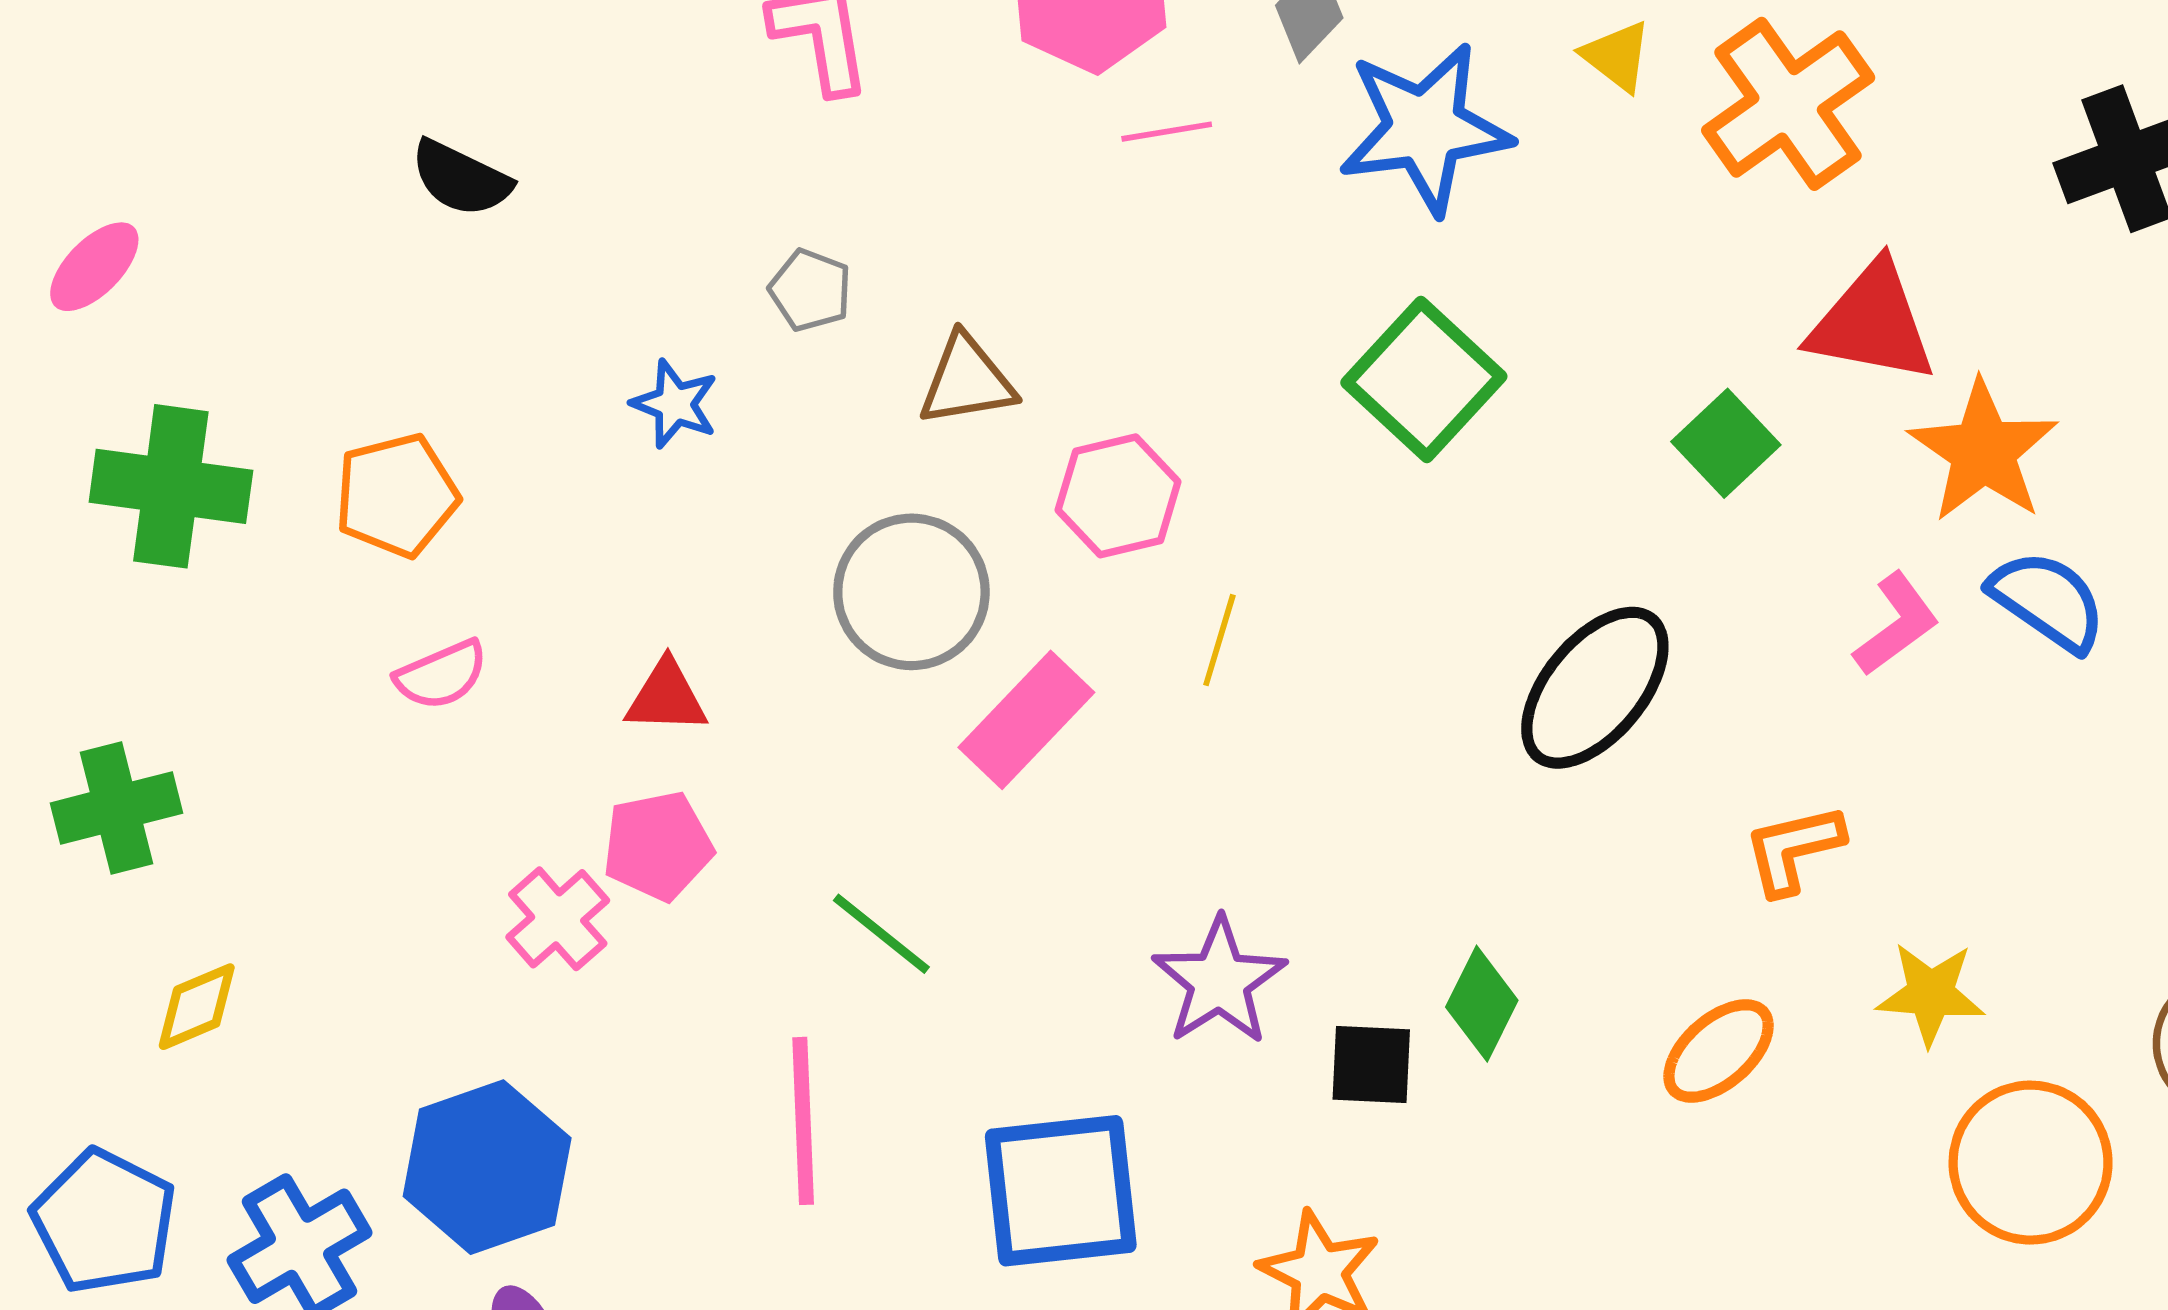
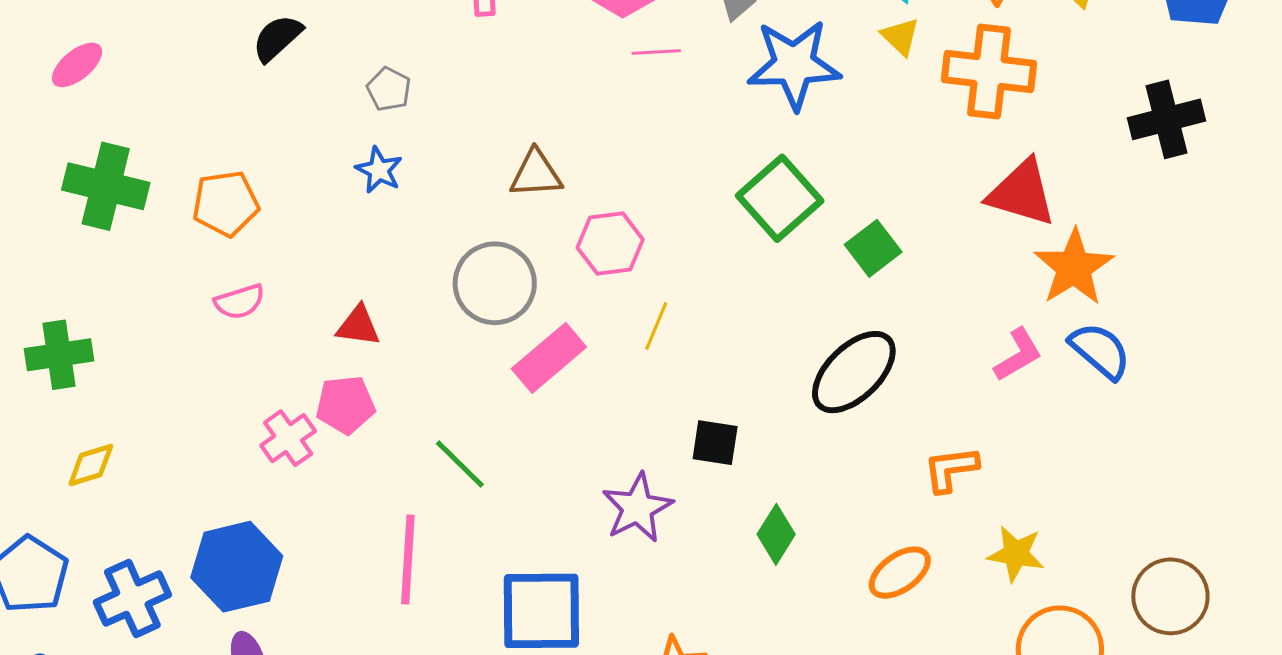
orange cross: (1788, 104) -> (989, 71), turned 36
black semicircle: (461, 178) -> (277, 38), turned 106
gray pentagon: (810, 290) -> (389, 89), moved
green square: (1726, 443) -> (873, 248), moved
black square: (1371, 1064) -> (715, 443), moved

